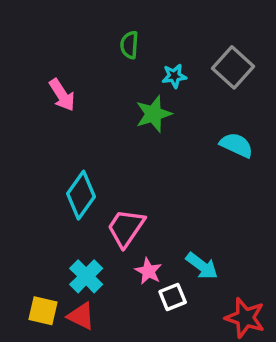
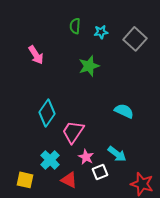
cyan star: (174, 76) -> (101, 32), moved
cyan semicircle: (236, 145) -> (124, 111), moved
red triangle: (81, 316) -> (69, 180), moved

